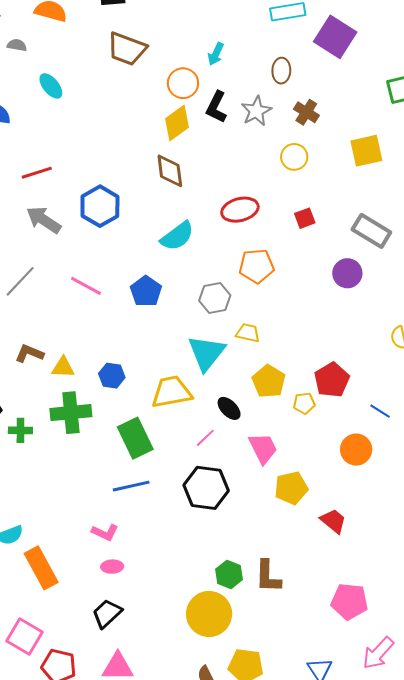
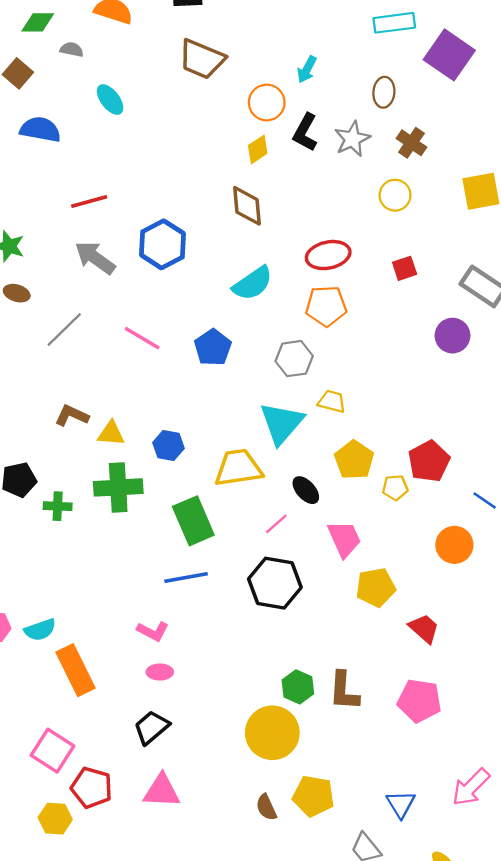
yellow diamond: (177, 123) -> (258, 149), size x0.7
orange pentagon: (257, 266) -> (326, 306), moved
pink pentagon: (349, 601) -> (419, 701), moved

